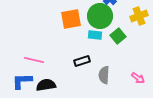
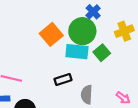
orange square: (71, 19) -> (51, 34), turned -30
cyan rectangle: (95, 35) -> (77, 52), size x1.5

